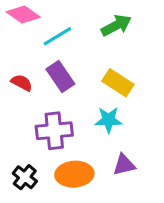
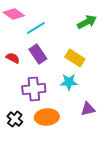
green arrow: (116, 25) -> (87, 22), moved
purple triangle: (124, 165) -> (88, 109), moved

